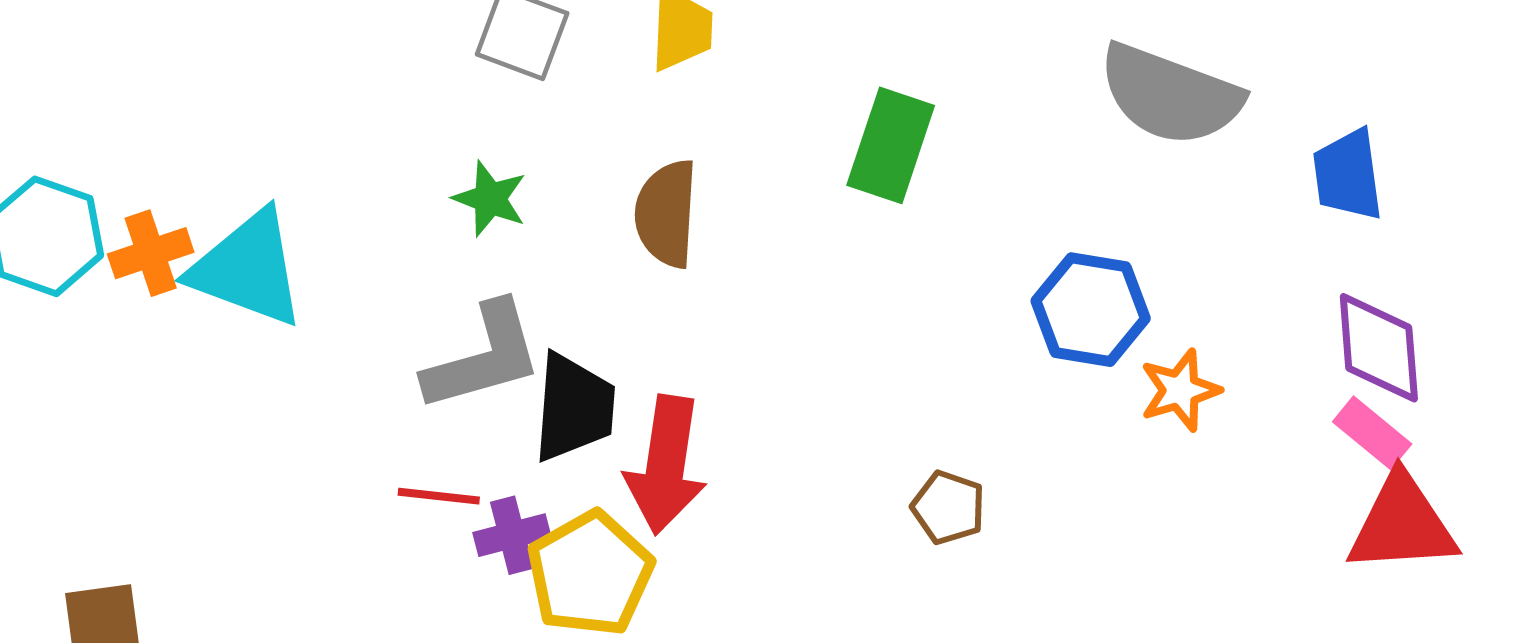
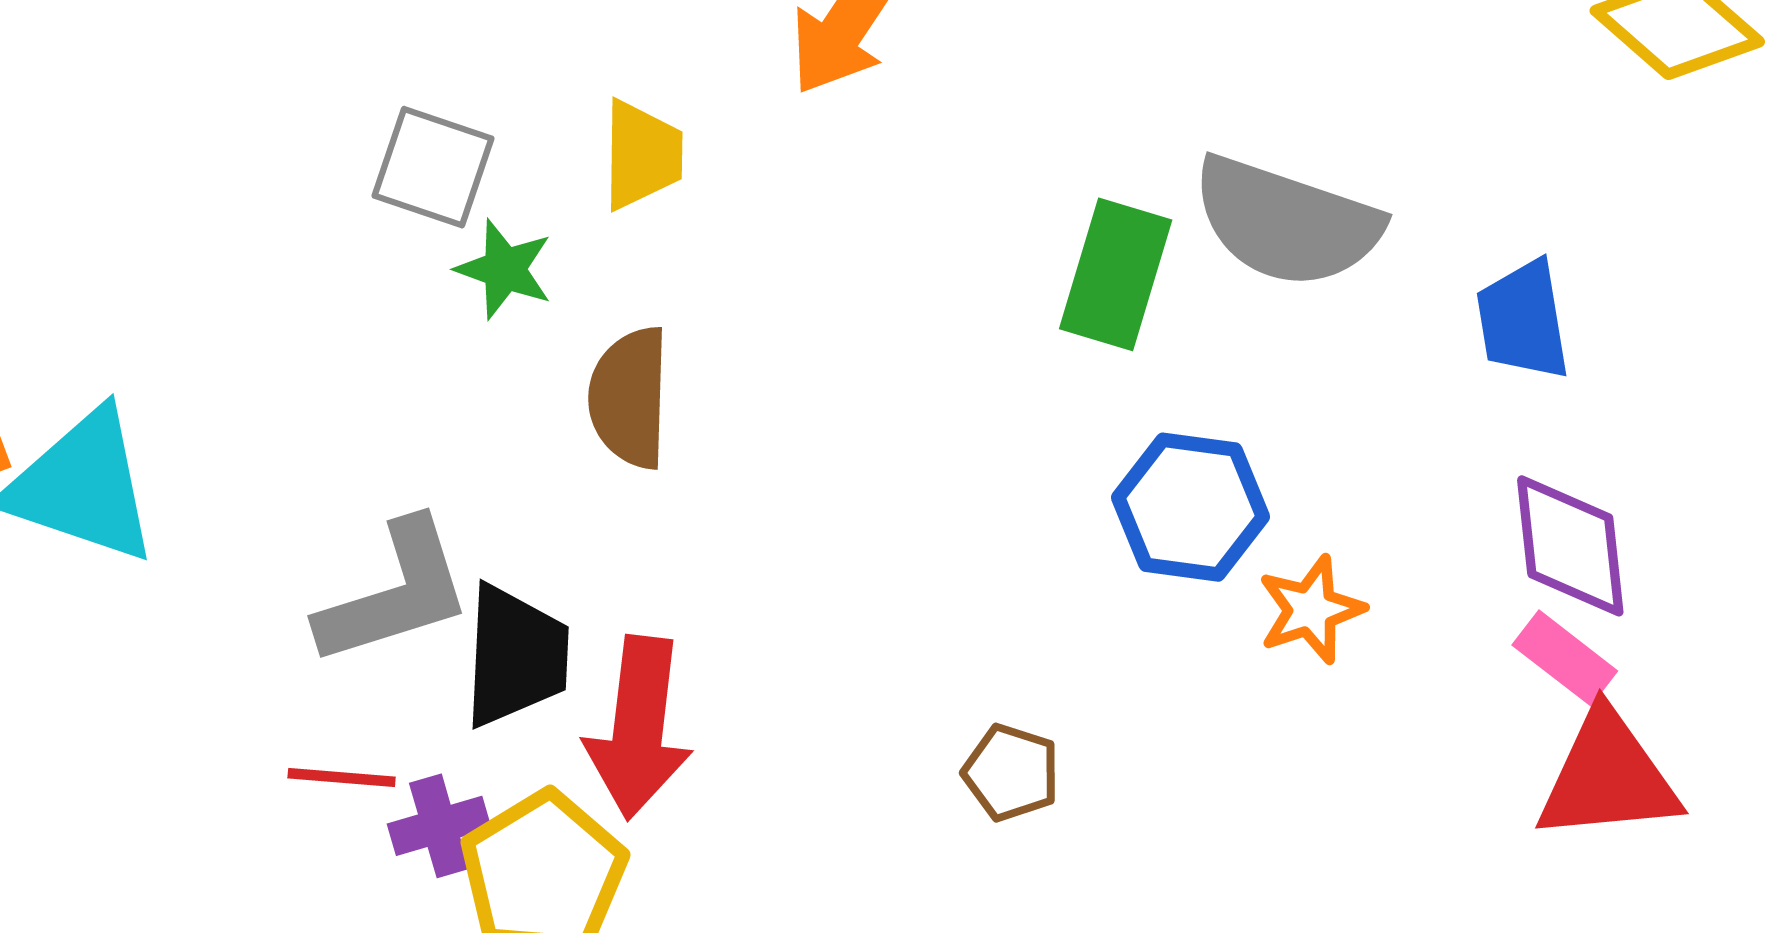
green rectangle: (891, 145) -> (1116, 274), moved
green star: (490, 199) -> (504, 269), moved

